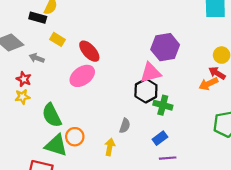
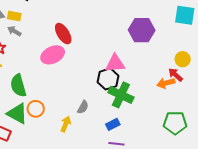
yellow rectangle: (57, 39) -> (14, 16), moved, turned -32
purple hexagon: (165, 47) -> (142, 30), moved
green cross: (163, 105) -> (121, 95), size x1.4

